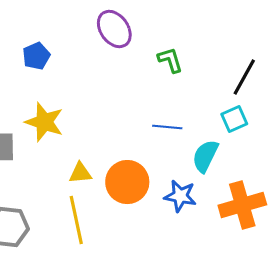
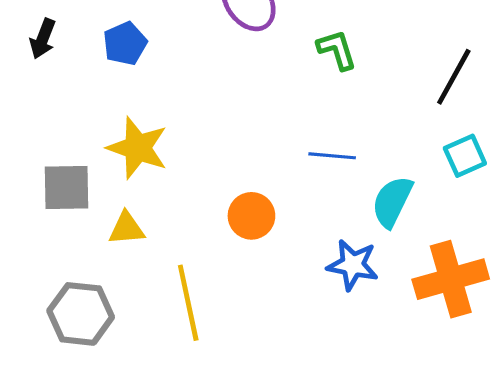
cyan square: (234, 119) -> (465, 156), moved
yellow triangle: (80, 173) -> (127, 229), moved
orange circle: (127, 182) -> (251, 216), moved, size x0.7

